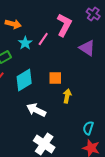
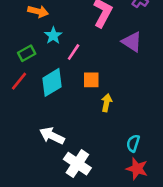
pink line: (43, 39) -> (74, 52), moved
white arrow: (36, 110) -> (52, 136), moved

